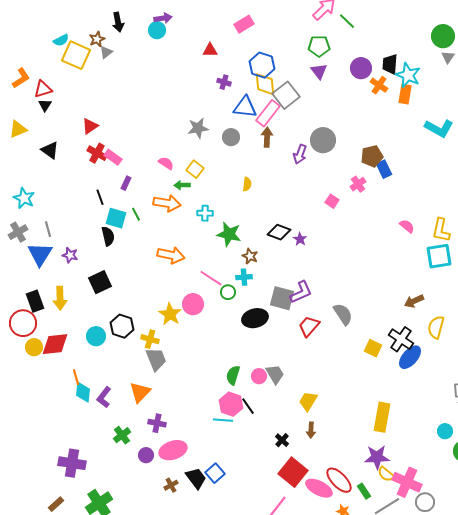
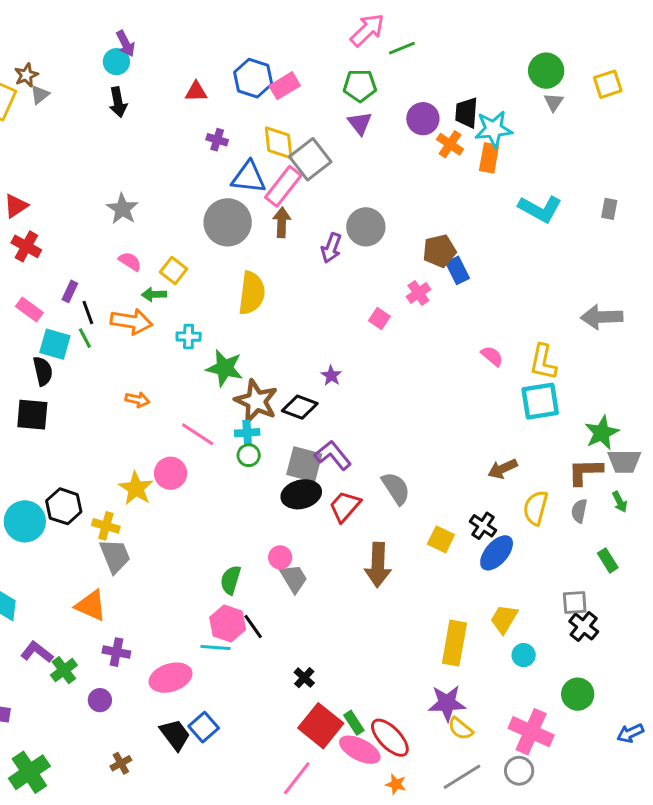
purple arrow: (163, 18) -> (125, 44), turned 72
green line: (347, 21) -> (402, 48), turned -66
black arrow: (118, 22) -> (118, 102), moved
pink rectangle: (244, 24) -> (285, 86), moved
blue hexagon: (262, 65) -> (253, 78), moved
cyan star: (408, 75) -> (494, 129), turned -30
gray star: (198, 128) -> (122, 209), moved, turned -30
gray circle: (231, 137) -> (228, 222), size x1.8
pink rectangle: (113, 157) -> (29, 310), moved
yellow semicircle: (247, 184) -> (252, 293), size x2.0
black line: (100, 197) -> (88, 313), moved
black diamond: (279, 232) -> (300, 407), moved
orange arrow: (171, 255) -> (137, 400), size x0.6
brown star: (250, 256) -> (256, 401), size x1.8
black square: (100, 282) -> (32, 415), moved, turned 30
green circle: (228, 292) -> (249, 455), moved
purple L-shape: (301, 292) -> (333, 455), turned -105
black ellipse: (255, 318) -> (301, 494), moved
cyan circle: (96, 336) -> (25, 521), size x1.4
black cross: (401, 339) -> (483, 526), size x0.7
pink circle: (259, 376) -> (280, 557), moved
orange triangle: (140, 392) -> (91, 605), turned -50
purple L-shape: (104, 397) -> (37, 652), moved, turned 90
yellow trapezoid: (308, 401) -> (504, 619), moved
brown arrow: (311, 430) -> (378, 565), moved, size x1.8
cyan circle: (445, 431) -> (524, 655), moved
pink ellipse: (173, 450) -> (171, 678), moved
pink cross: (407, 482) -> (531, 732), moved
brown cross: (171, 485) -> (121, 763), moved
green rectangle: (364, 491) -> (354, 723), moved

